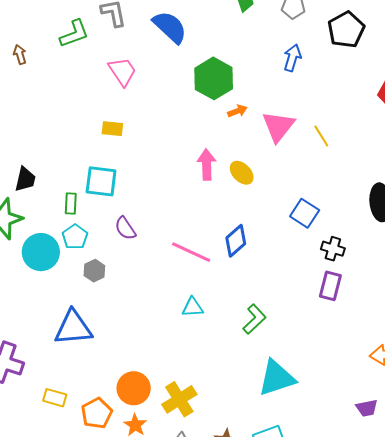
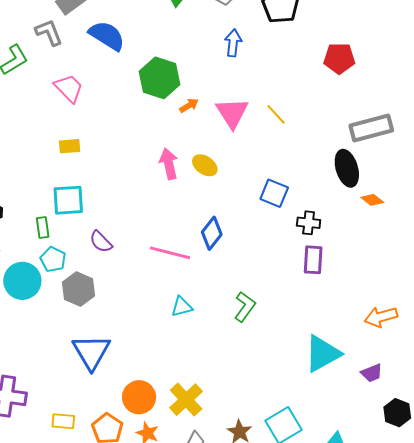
gray hexagon: (94, 271) -> (79, 289), size x1.5
blue triangle: (73, 328) -> (91, 352), moved, turned -45
cyan triangle: (277, 378) -> (322, 354), moved

